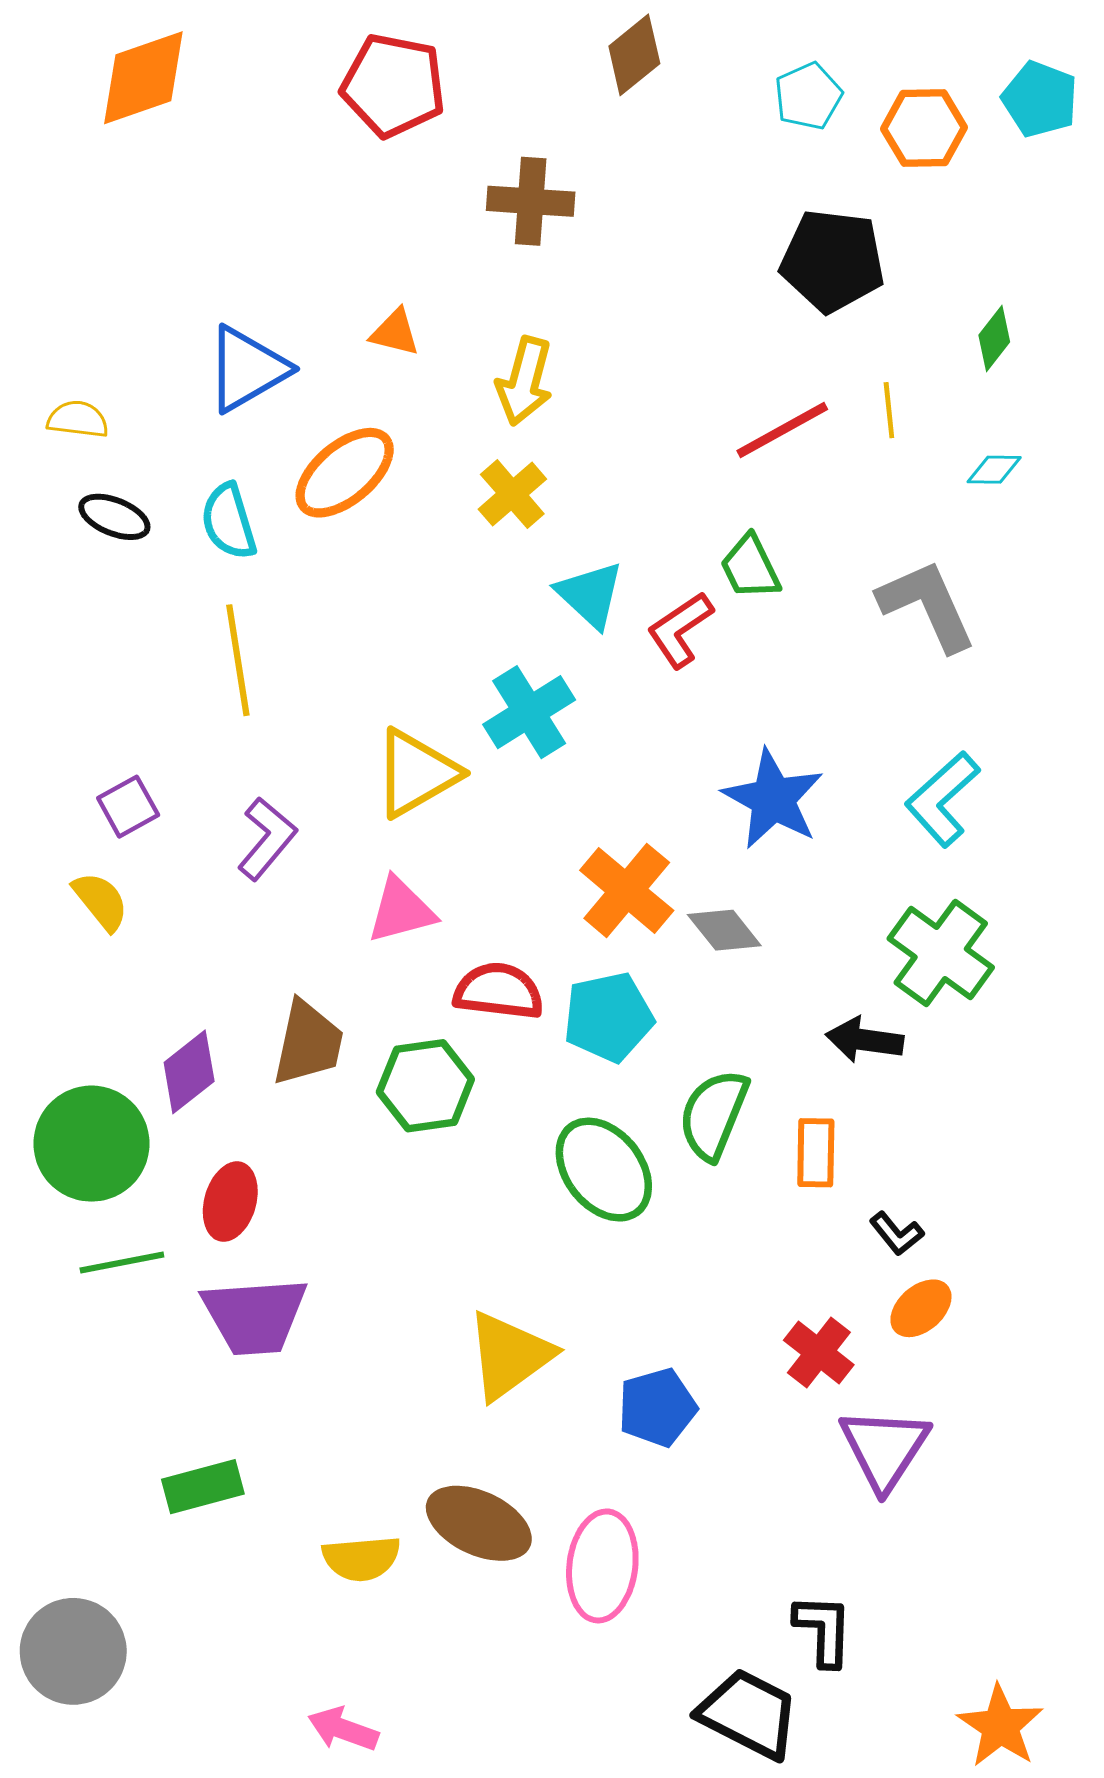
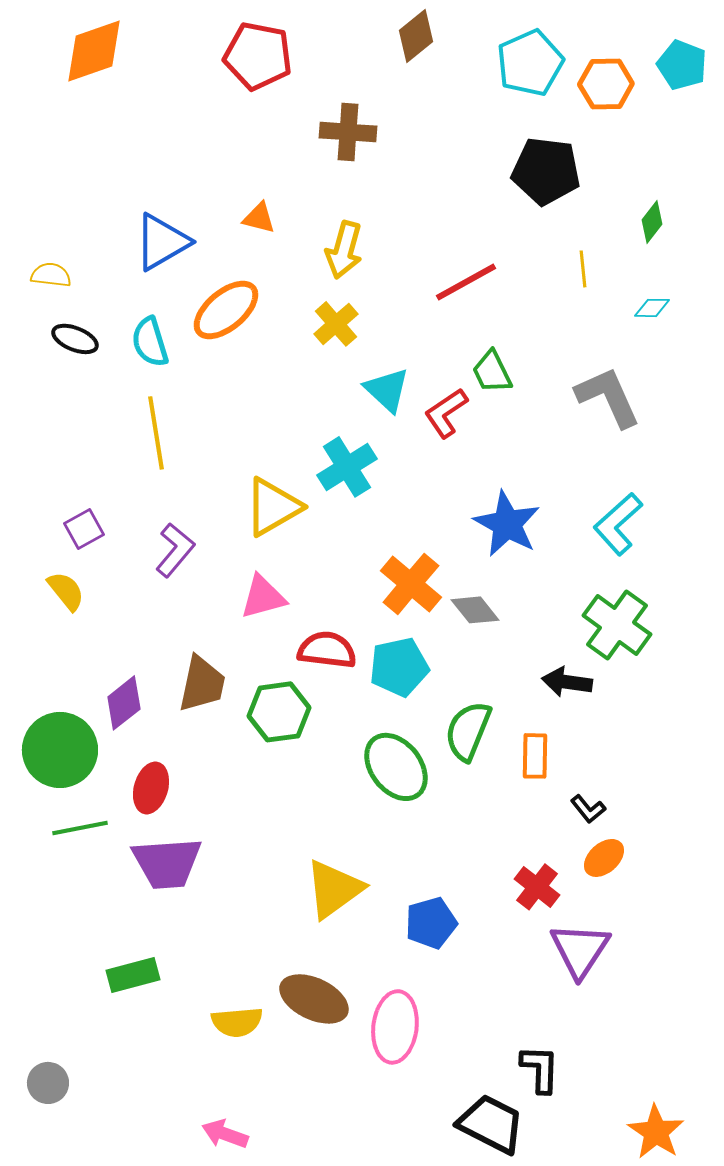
cyan pentagon: (808, 96) -> (530, 63), size x1.5
red line: (782, 430) -> (466, 282), moved
gray circle: (73, 1651) -> (48, 1083), size x0.6

